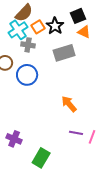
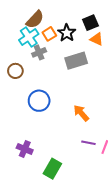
gray cross: (28, 45) -> (39, 52), turned -32
blue circle: (27, 75) -> (39, 101), moved

